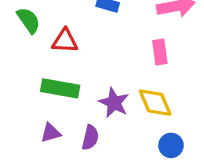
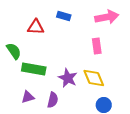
green semicircle: (28, 20) -> (14, 51), moved
red triangle: (65, 41) -> (36, 27), moved

